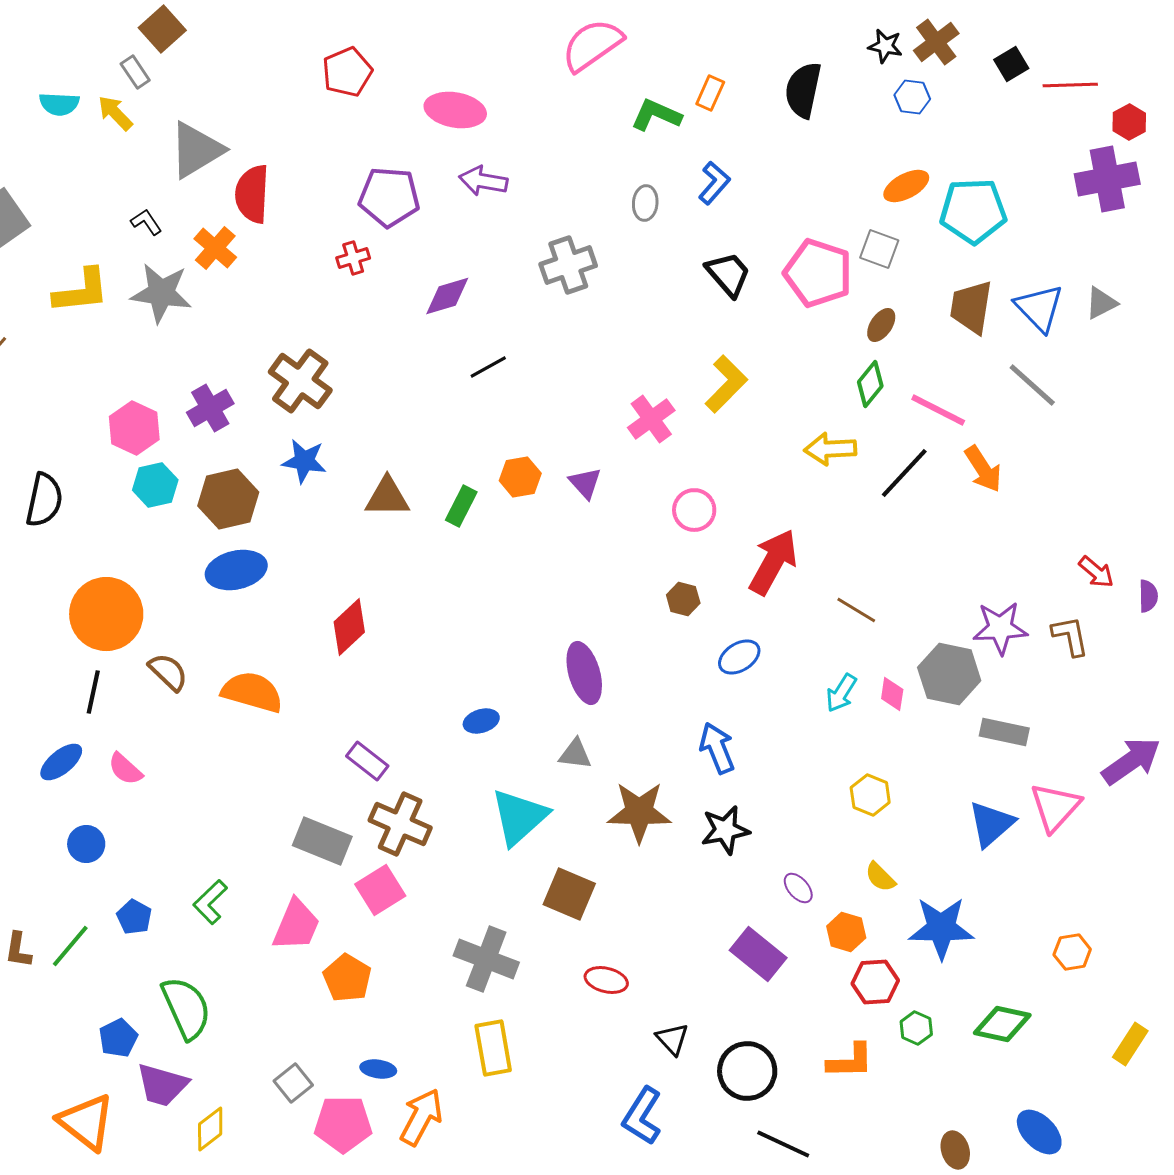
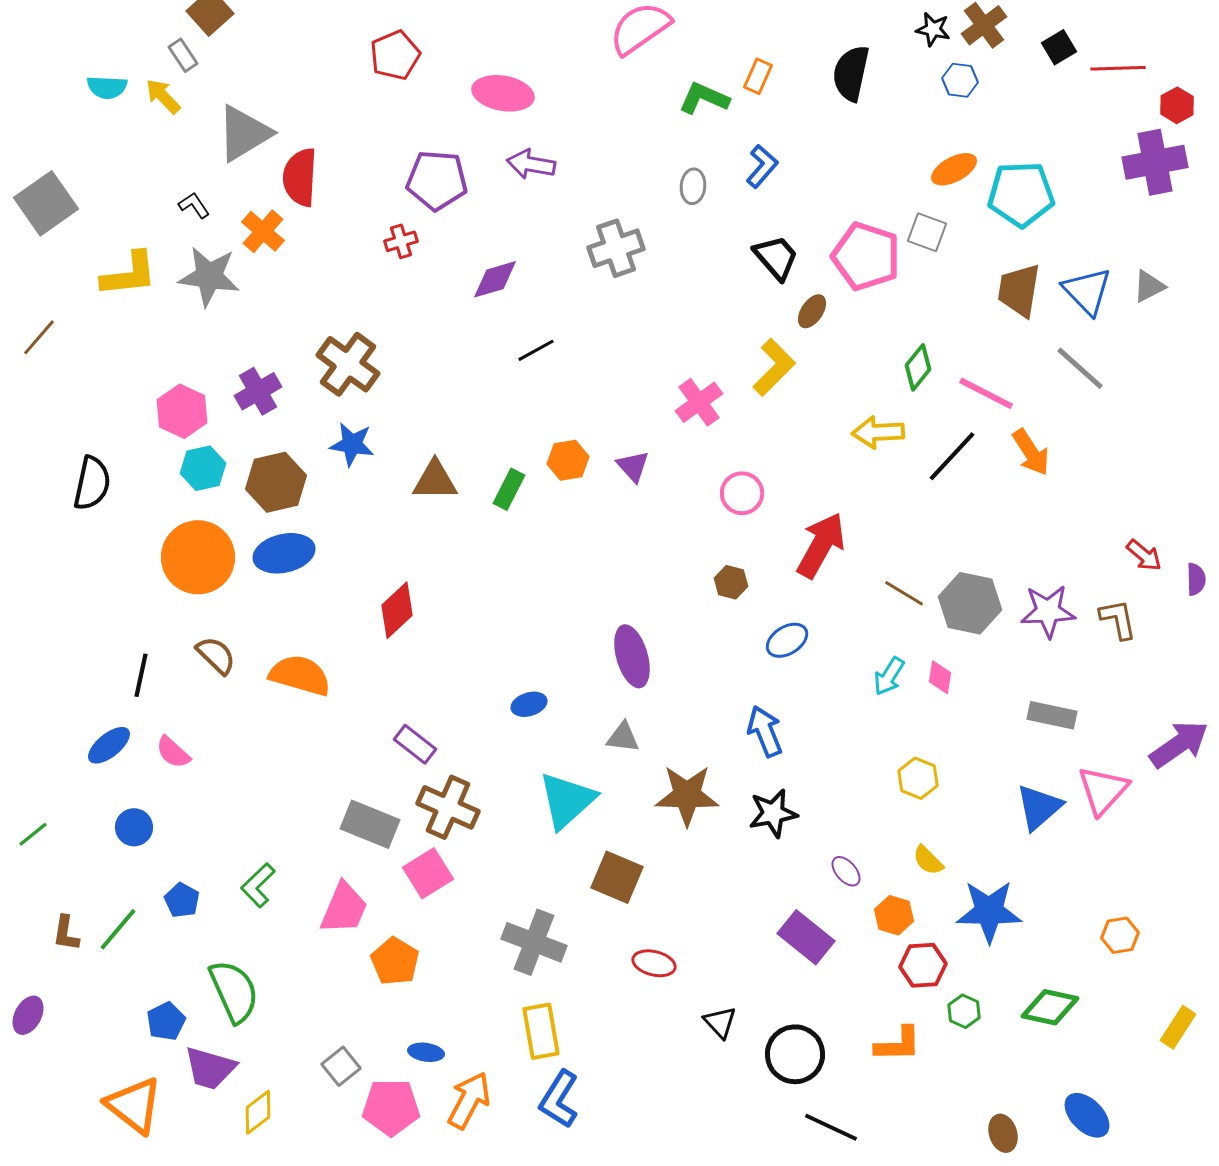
brown ellipse: (881, 325) -> (812, 311), moved
orange circle: (106, 614) -> (198, 557), moved
gray hexagon: (949, 674) -> (970, 603), moved
blue L-shape: (642, 1116) -> (559, 1099), moved

